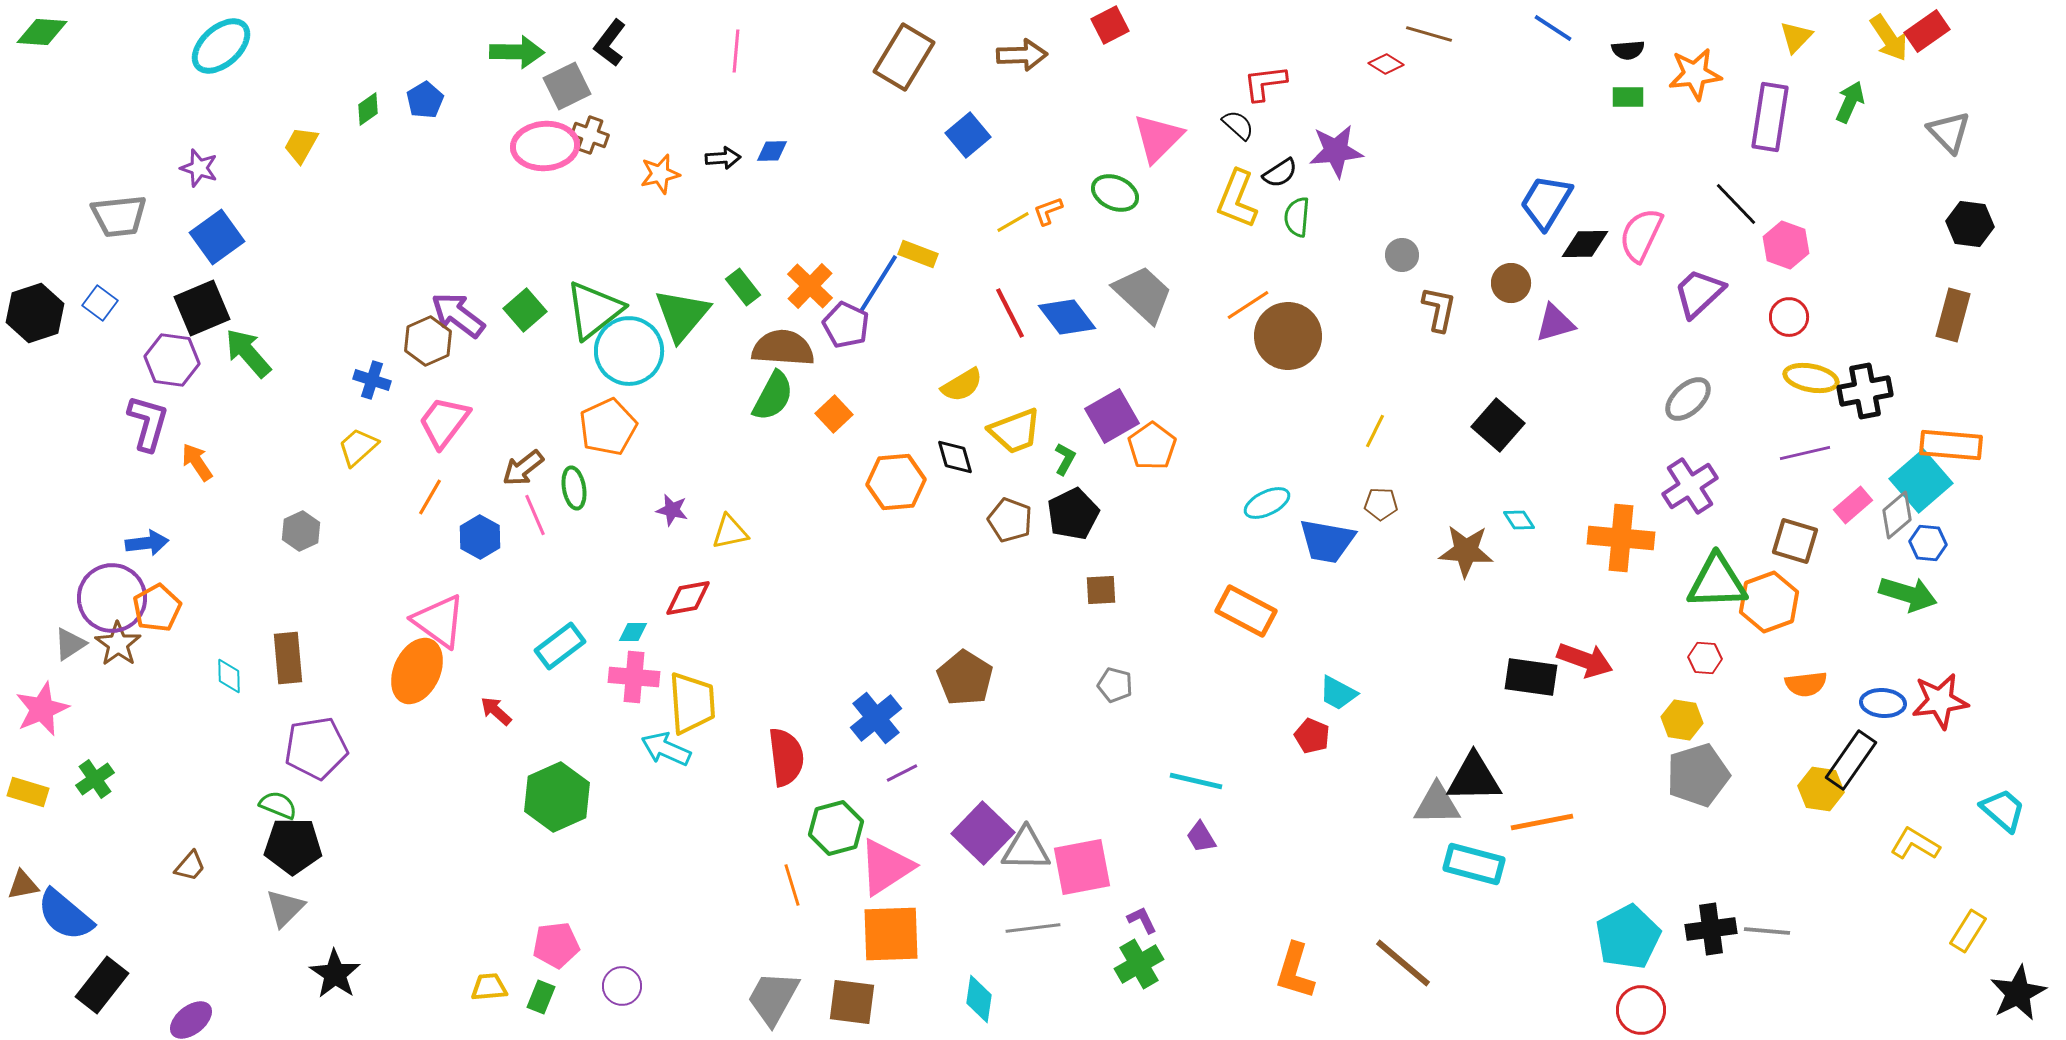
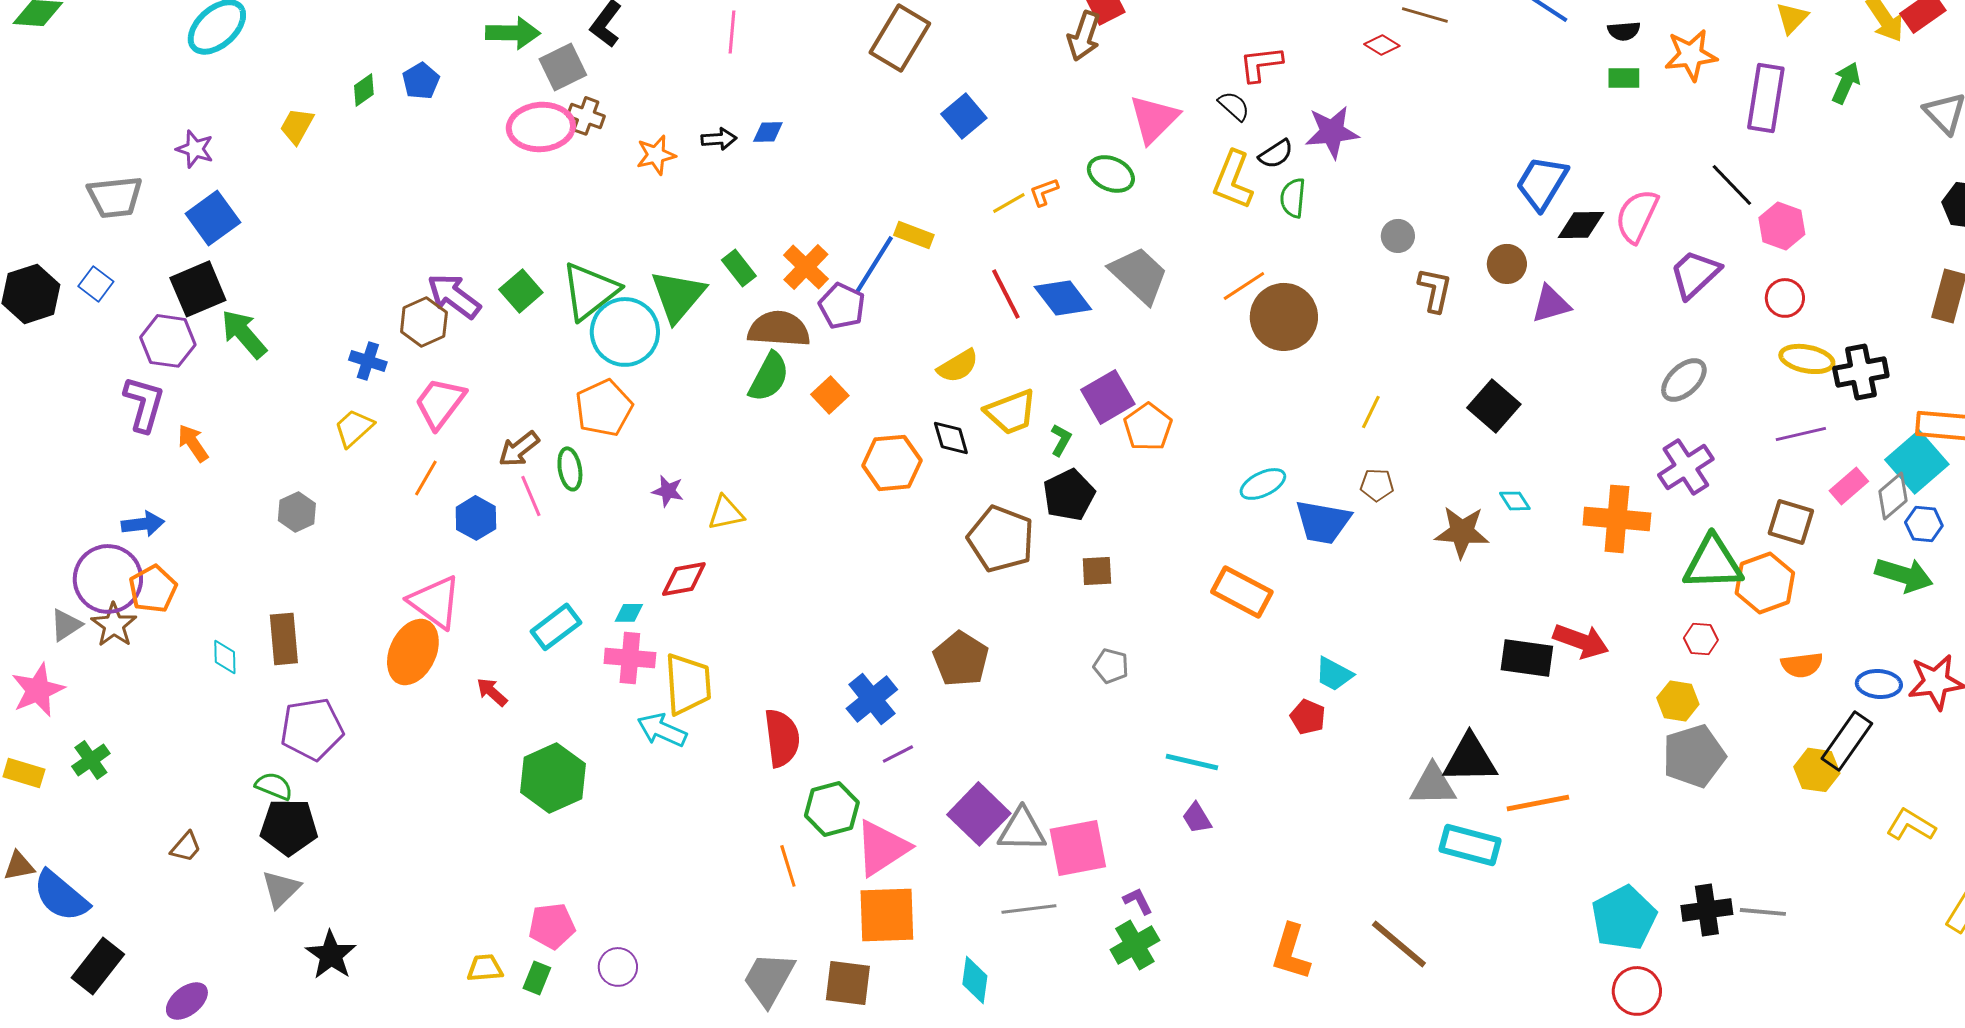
brown arrow: (1022, 55) -> (1084, 36), moved, turned 111
brown pentagon: (1010, 520) -> (1001, 539), moved, size x1.5

